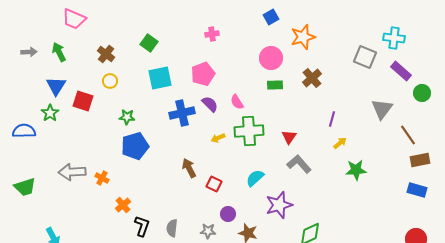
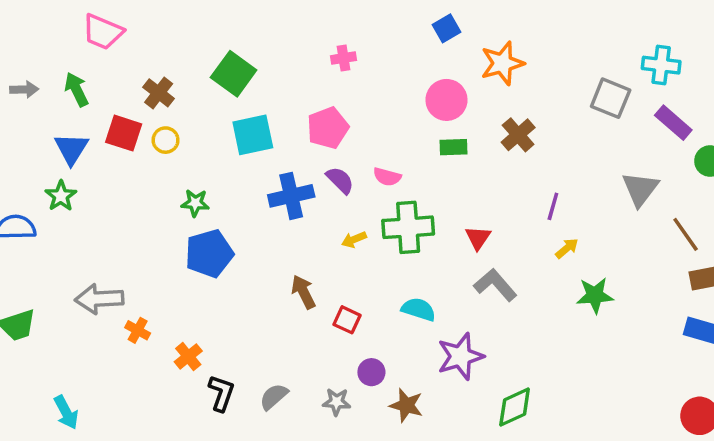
green square: (149, 43) -> (234, 74), size x1.4
red square: (83, 101) -> (124, 133), moved
pink semicircle: (237, 102) -> (387, 177), turned -42
orange cross: (102, 178) -> (138, 330), moved
cyan semicircle: (255, 178) -> (419, 309), turned 60
gray semicircle: (172, 228) -> (274, 397), turned 42

